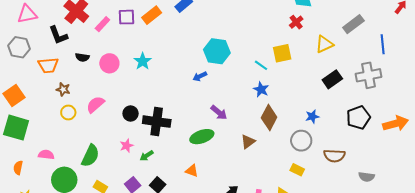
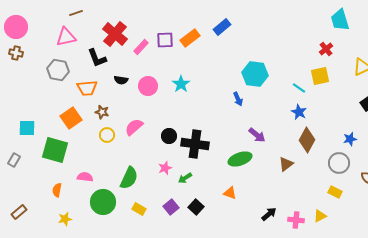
red cross: (296, 22) -> (326, 49), moved
blue arrow: (200, 76) -> (238, 99), turned -88
orange square: (14, 95) -> (71, 118), moved

